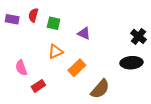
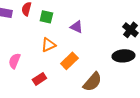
pink semicircle: (21, 68) -> (14, 61), turned 42
red rectangle: (38, 86) -> (39, 79), moved

